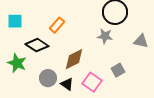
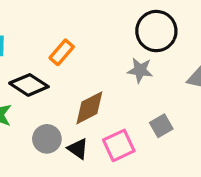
pink square: (92, 82) -> (119, 145), turned 30

